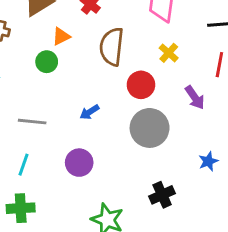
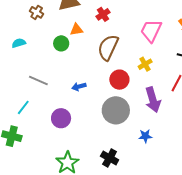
purple arrow: (195, 97) -> (153, 100), size x1.4
blue star: (208, 161) -> (145, 136), moved
black cross: (162, 195) -> (110, 158), turned 36

